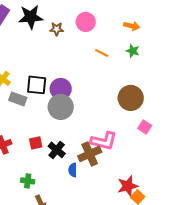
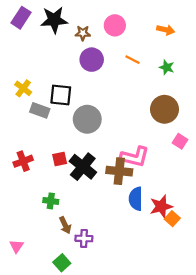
green star: (133, 51) -> (167, 67), moved
purple circle: (61, 89) -> (92, 60), moved
black cross: (57, 150) -> (83, 167), size x1.4
brown cross: (90, 154) -> (119, 171), turned 30
blue semicircle: (73, 170) -> (136, 199), moved, size x1.5

